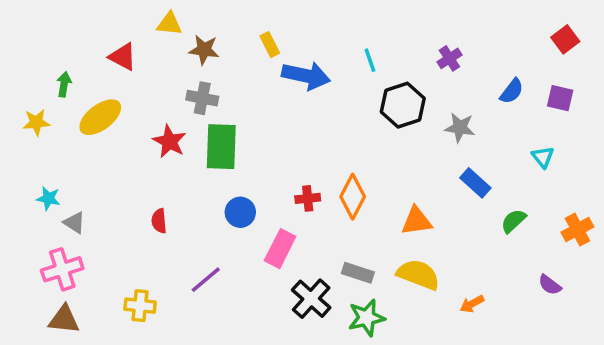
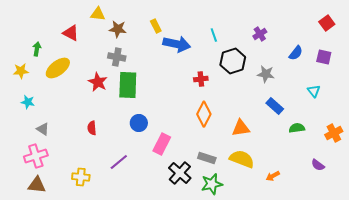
cyan star: (48, 198) -> (28, 102), moved
red cross: (308, 198) -> (201, 79), moved
green semicircle: (513, 221) -> (297, 128), turned 35

